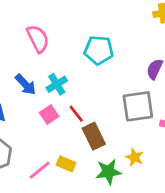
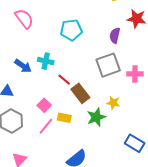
pink semicircle: (38, 39) -> (24, 19), moved
cyan cross: (57, 84) -> (46, 61), turned -35
pink square: (49, 114) -> (44, 105), moved

